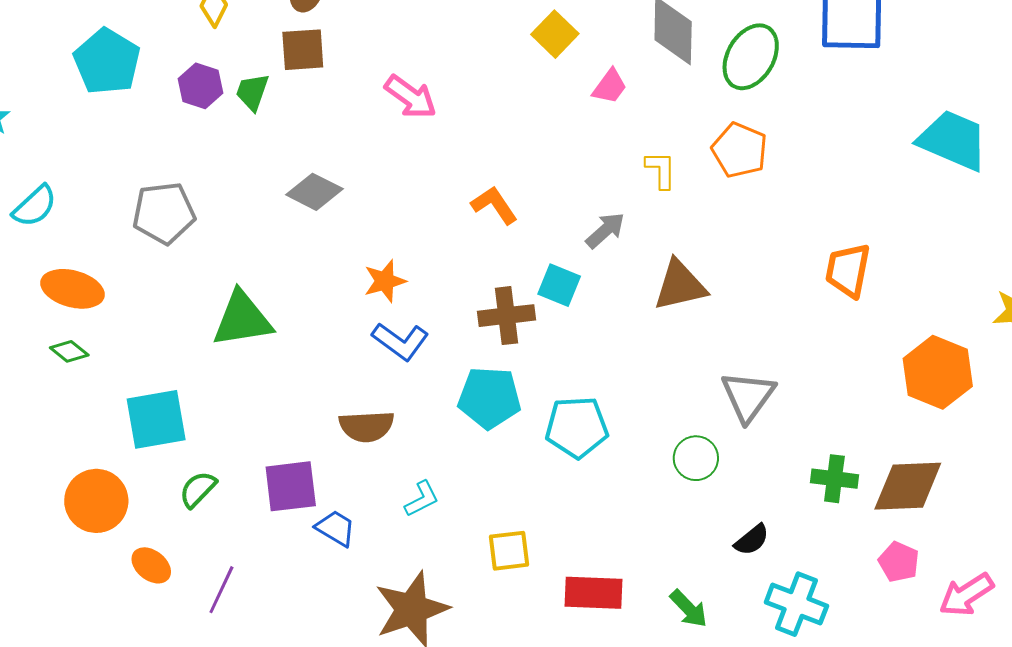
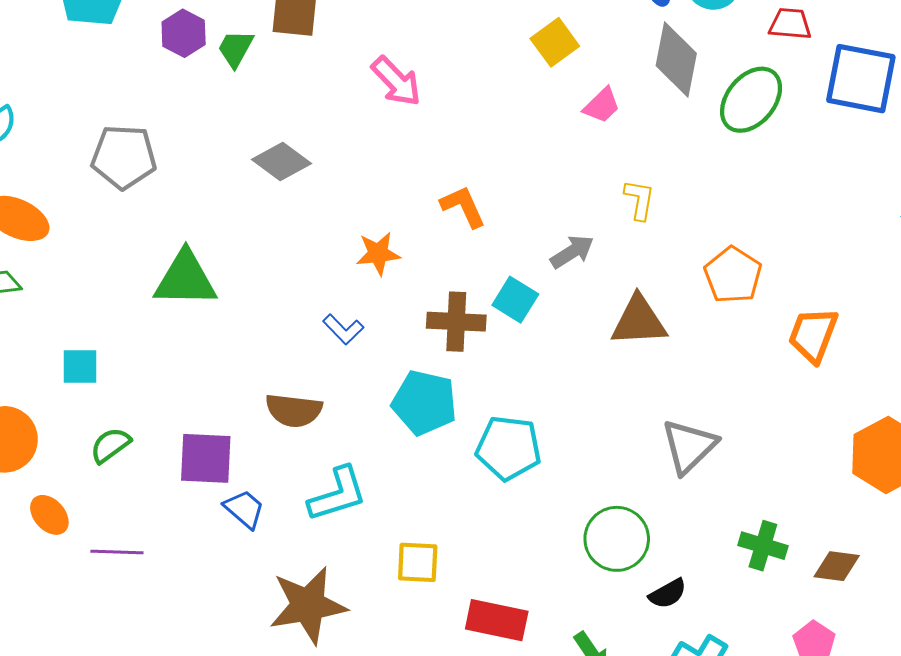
orange pentagon: (740, 150) -> (733, 275), moved
orange star: (385, 281) -> (378, 253), moved
blue L-shape: (400, 341) -> (343, 329), size x0.7
cyan square: (156, 419) -> (80, 367), size x0.6
green circle: (696, 458) -> (617, 539), moved, size x1.4
brown diamond: (908, 486) -> (837, 566), size x0.6
cyan L-shape: (422, 499) -> (338, 494), size x1.6
purple line: (221, 590) -> (117, 552), turned 57

